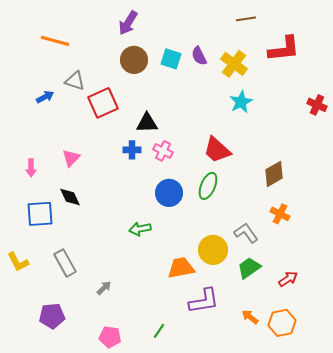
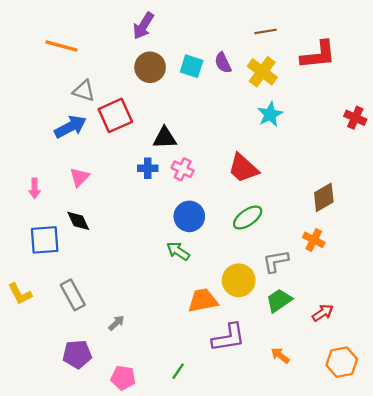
brown line: (246, 19) -> (266, 31), moved
blue arrow: (45, 97) -> (70, 127), moved, size x1.6
brown diamond: (274, 174) -> (324, 197), moved
green ellipse: (208, 186) -> (248, 218), moved, turned 32
green arrow: (140, 229) -> (178, 251), moved, turned 45
gray L-shape: (246, 233) -> (276, 261), turned -65
purple pentagon: (52, 316) -> (77, 354), moved
orange hexagon: (282, 323) -> (342, 362), moved

